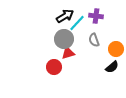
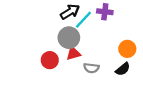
gray semicircle: (94, 40) -> (91, 68), moved, turned -64
red circle: (54, 67) -> (50, 60), moved

